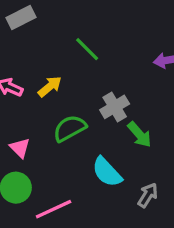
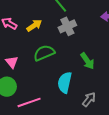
gray cross: (115, 107) -> (67, 26), moved
cyan semicircle: (107, 172) -> (65, 82), turned 50

